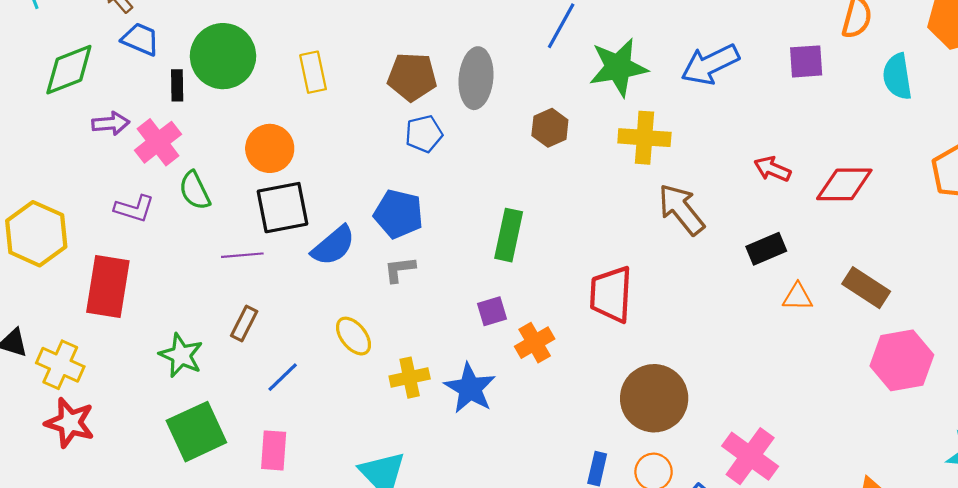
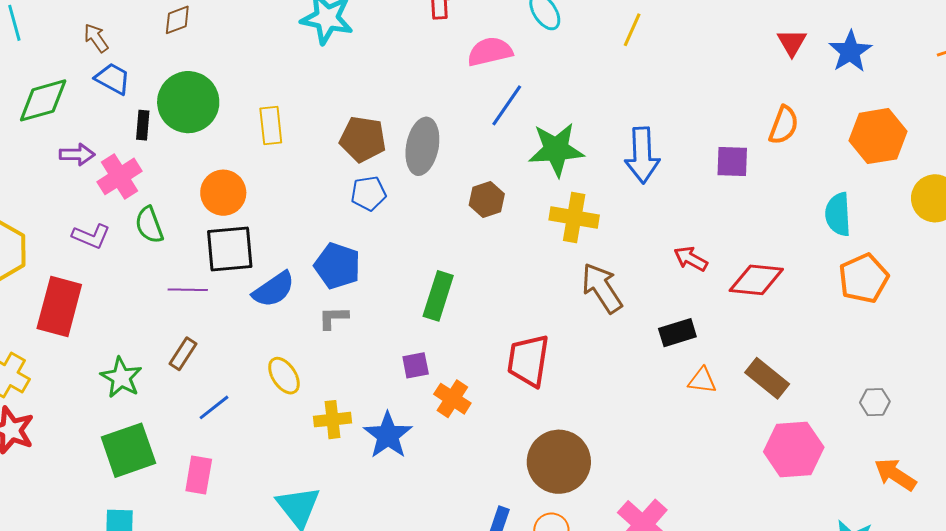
blue arrow: (710, 64) -> (642, 155), turned -72
cyan semicircle: (897, 77) -> (838, 214), moved
orange cross: (535, 343) -> (452, 399), turned -33

